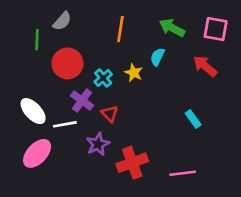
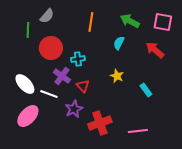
yellow star: (134, 73) -> (117, 76), moved
cyan cross: (103, 78) -> (78, 59), turned 32
white line: (65, 124) -> (49, 94), turned 30

